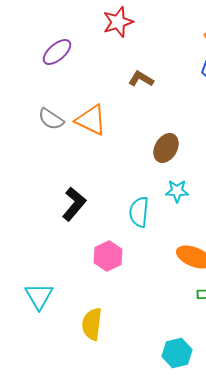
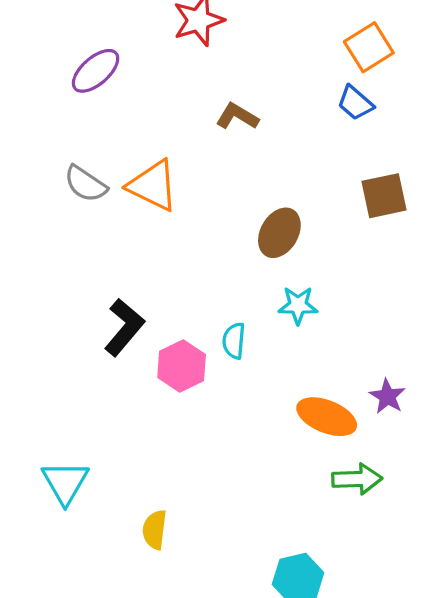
cyan semicircle: (139, 212) -> (234, 341), size x0.7
pink hexagon: (108, 256) -> (182, 366), moved
yellow semicircle: (92, 324) -> (155, 530), size x0.7

